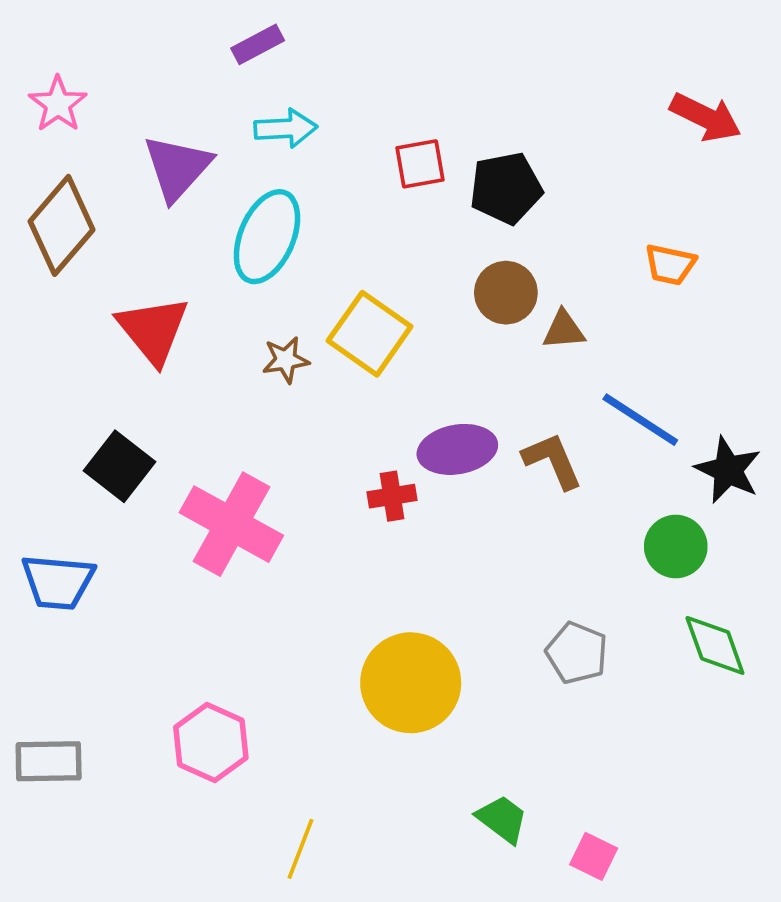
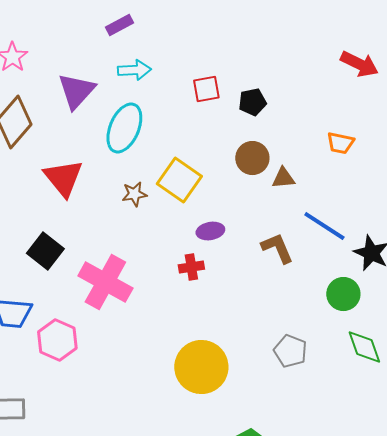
black pentagon: (506, 188) -> (252, 102), size x0.7
purple ellipse: (457, 449) -> (210, 231), moved, size x0.7
pink hexagon: (211, 743) -> (57, 340), moved

